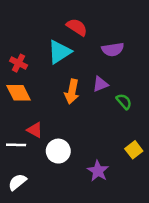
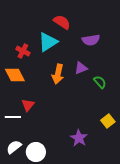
red cross: (19, 63) -> (23, 51), moved
red triangle: (35, 130) -> (28, 105), turned 40
white circle: (58, 151) -> (36, 152), moved

